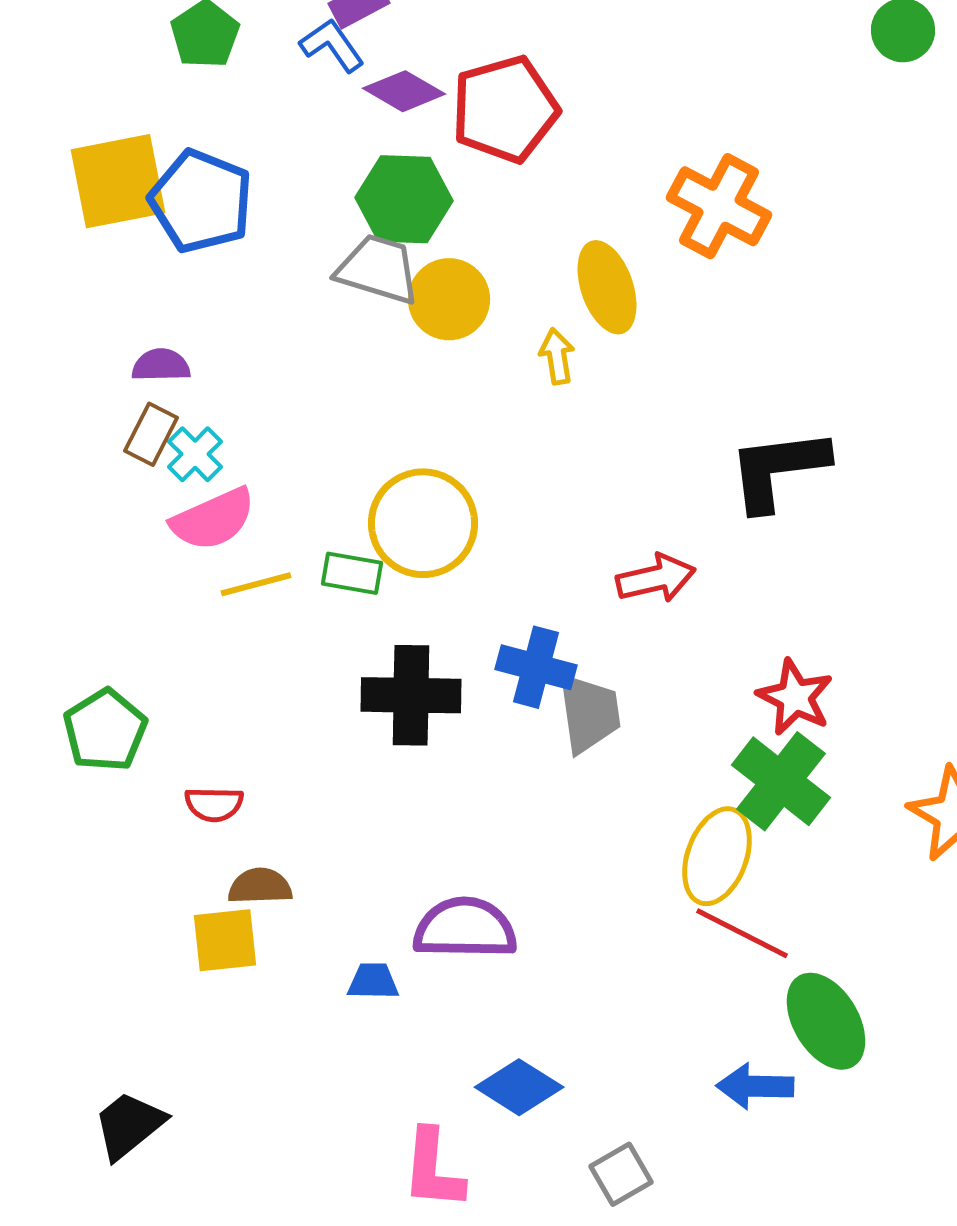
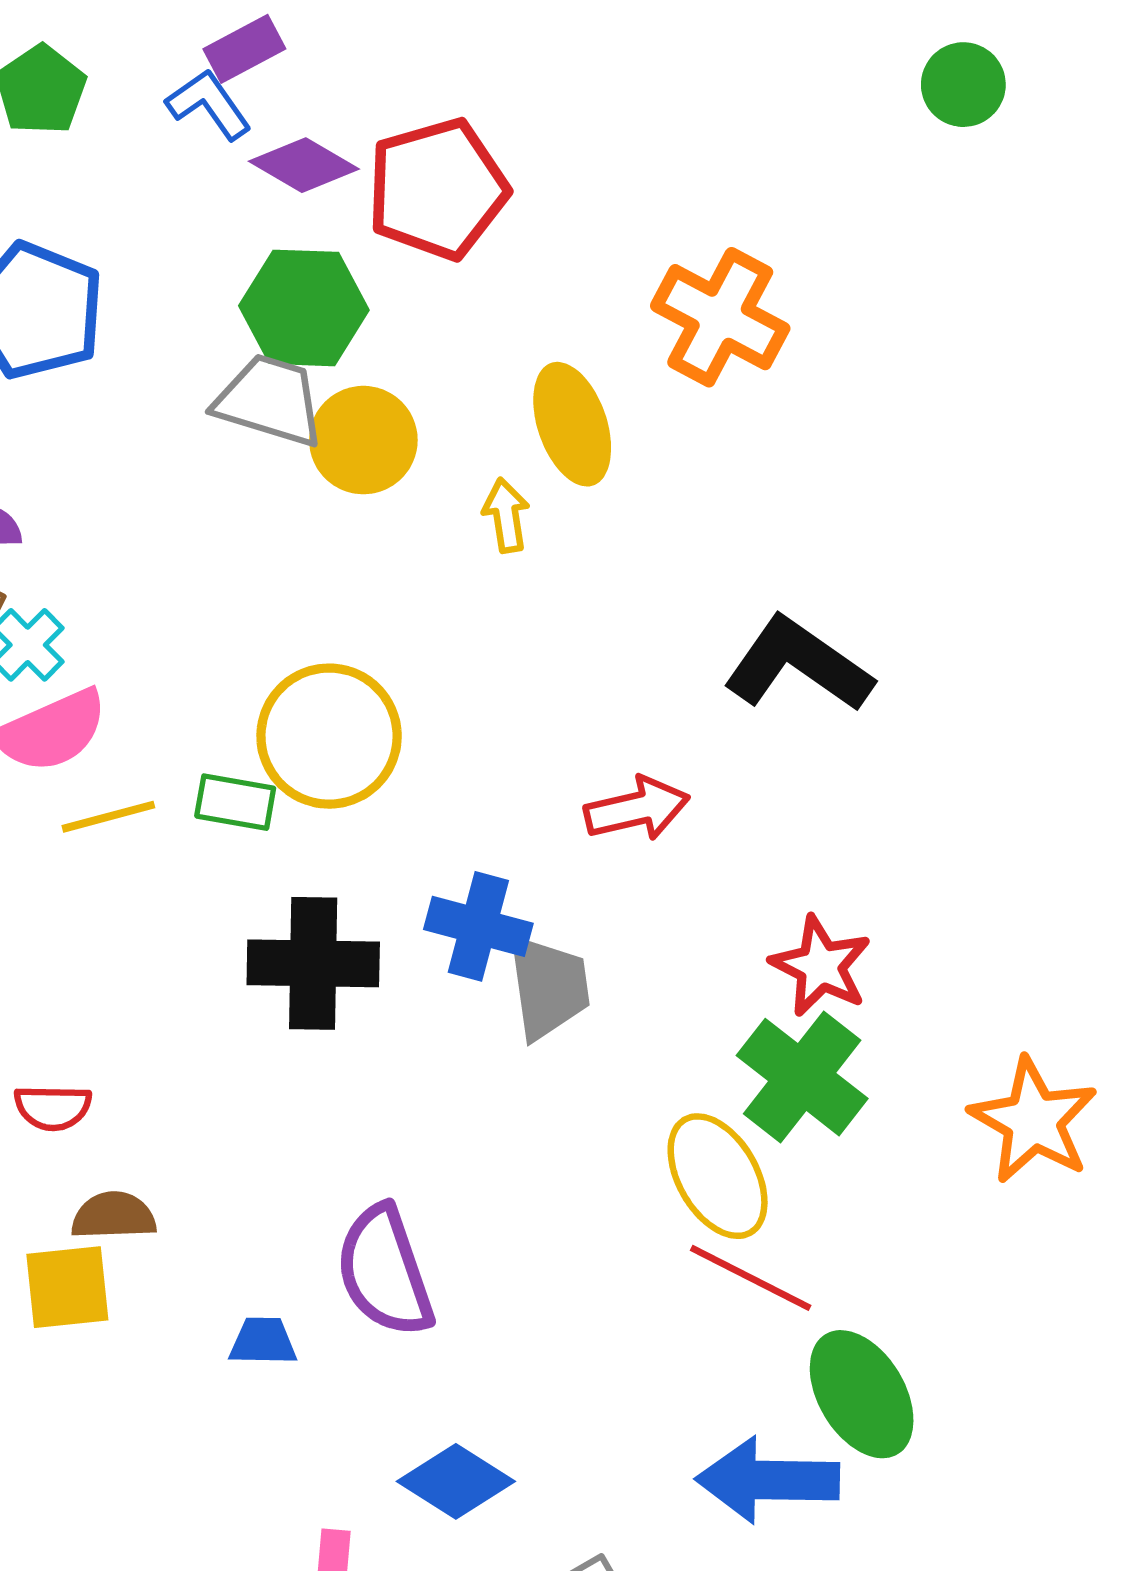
black L-shape: (778, 469) -> (798, 665), turned 42
yellow ellipse: (717, 856) -> (718, 1176), turned -50
purple semicircle: (465, 928) -> (385, 1271), turned -110
blue arrow: (755, 1086) -> (768, 1480), size x1.4

